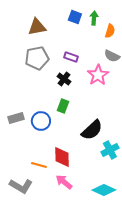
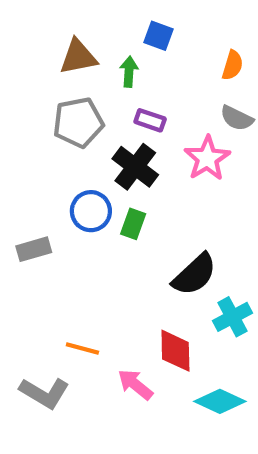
green arrow: (94, 18) -> (129, 72), moved
black cross: (64, 79) -> (135, 167), size x1.5
blue circle: (41, 121) -> (91, 211), moved
red diamond: (62, 157) -> (175, 351), moved

